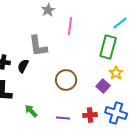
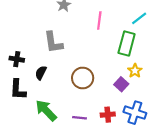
pink line: (70, 26) -> (99, 20), moved
black semicircle: (23, 66) -> (41, 73), moved
green arrow: (31, 111) -> (46, 110), size x1.6

